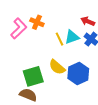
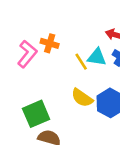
cyan triangle: (72, 37) -> (97, 57), turned 35
green square: (33, 76) -> (36, 114), moved

